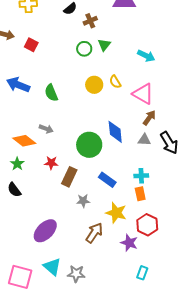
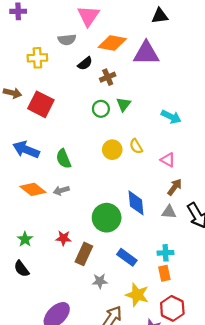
red square: (31, 45) -> (41, 104), size x1.6
pink triangle: (143, 94) -> (168, 160), size x0.6
gray arrow: (46, 129) -> (61, 190), moved, turned 144
orange diamond: (24, 141) -> (33, 189), moved

